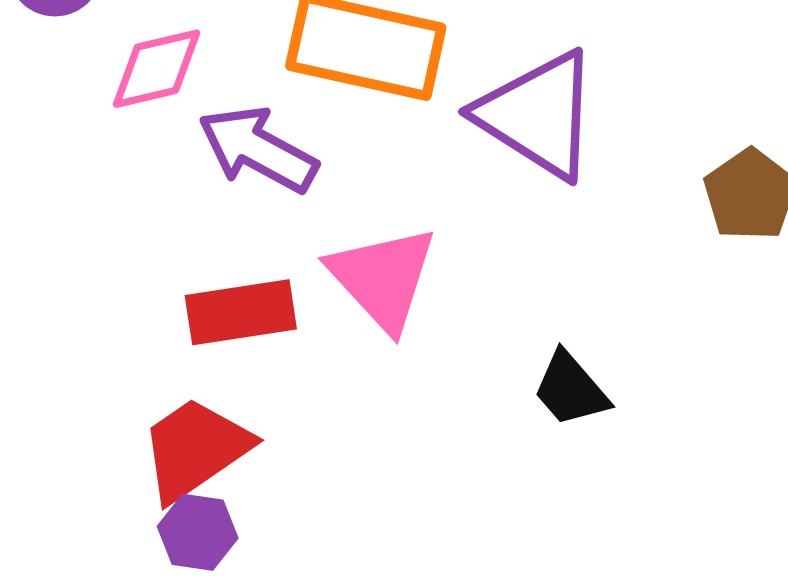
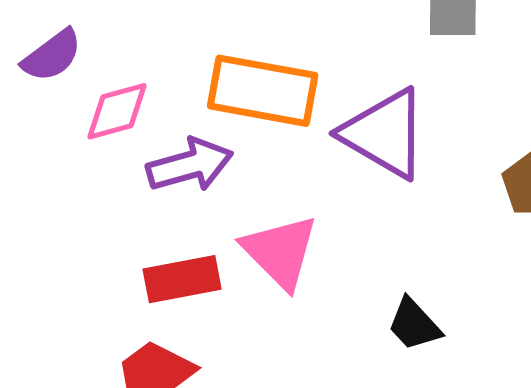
purple arrow: (258, 149) -> (190, 165), turned 138

